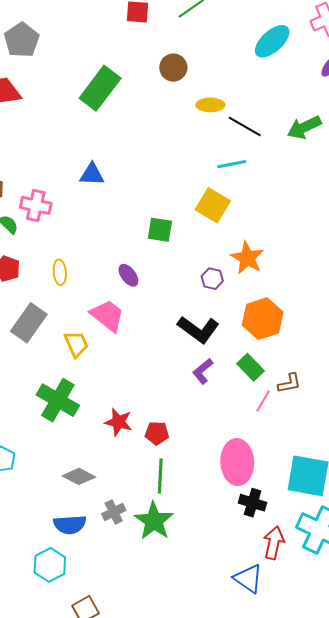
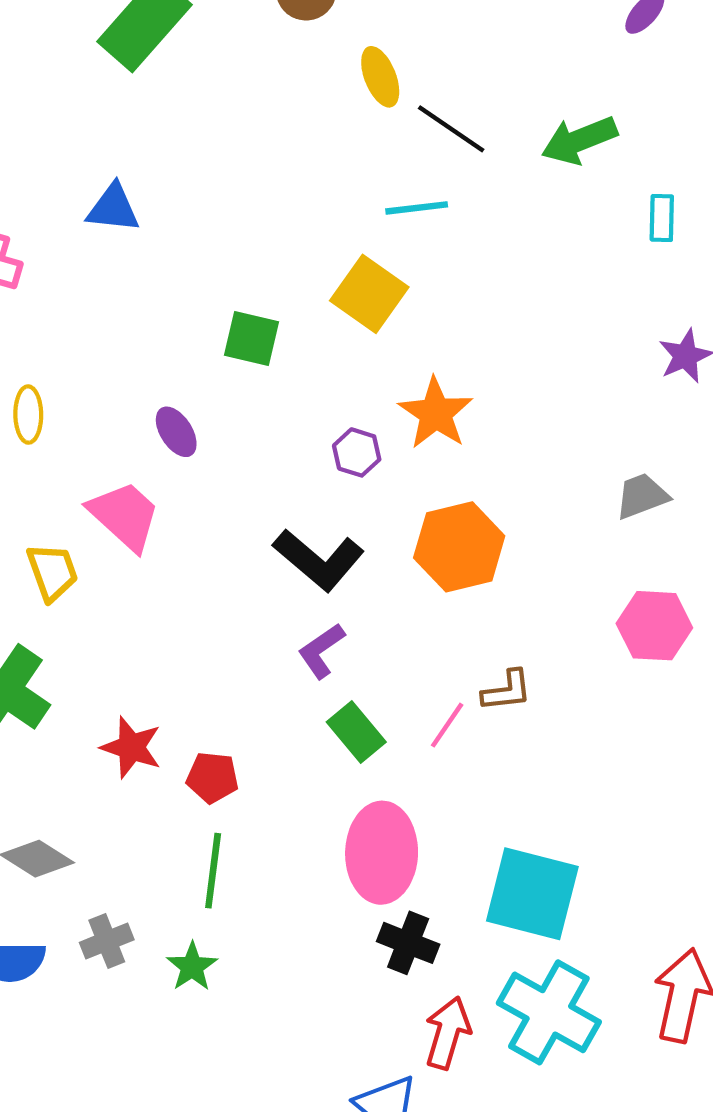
yellow ellipse: (210, 105) -> (380, 77), turned 64
green rectangle: (251, 367) -> (356, 732), moved
green star: (154, 521) -> (192, 967), size x0.6

